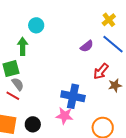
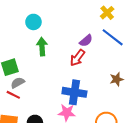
green arrow: (23, 46) -> (42, 47), moved
red arrow: (101, 71) -> (77, 58), moved
gray semicircle: (18, 84) -> (18, 83), turned -80

